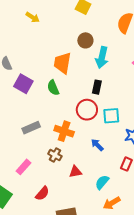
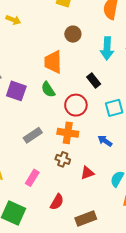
cyan arrow: (102, 57) -> (107, 48), moved
black rectangle: (97, 87) -> (94, 80), turned -40
red circle: (87, 110) -> (76, 105), moved

